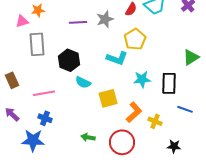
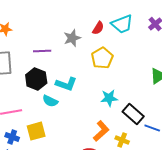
purple line: (78, 22) -> (42, 51), moved
cyan L-shape: (117, 58) -> (66, 84), moved
black rectangle: (169, 83) -> (133, 114), moved, turned -50
yellow square: (108, 98) -> (36, 131), moved

